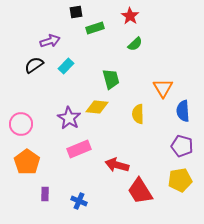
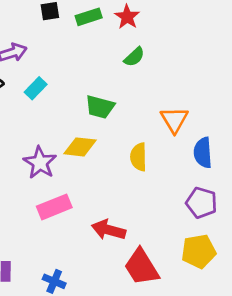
green rectangle: (95, 28) -> (89, 17), moved
green trapezoid: (111, 79) -> (100, 107), turned 120

